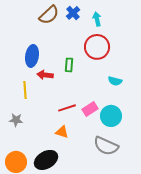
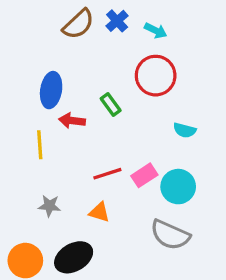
cyan arrow: (97, 19) -> (156, 31), turned 128
green rectangle: (69, 65) -> (111, 105), turned -40
gray star: (16, 120) -> (49, 206), moved

